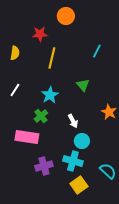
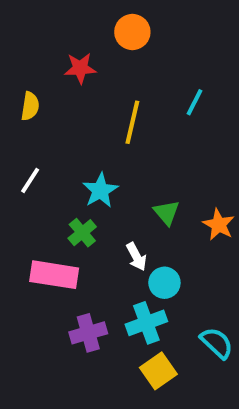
yellow line: (52, 58) -> (132, 122), moved
green triangle: (83, 85) -> (166, 213), moved
white arrow: (73, 121) -> (136, 257), moved
cyan cross: (73, 161) -> (146, 323), turned -36

